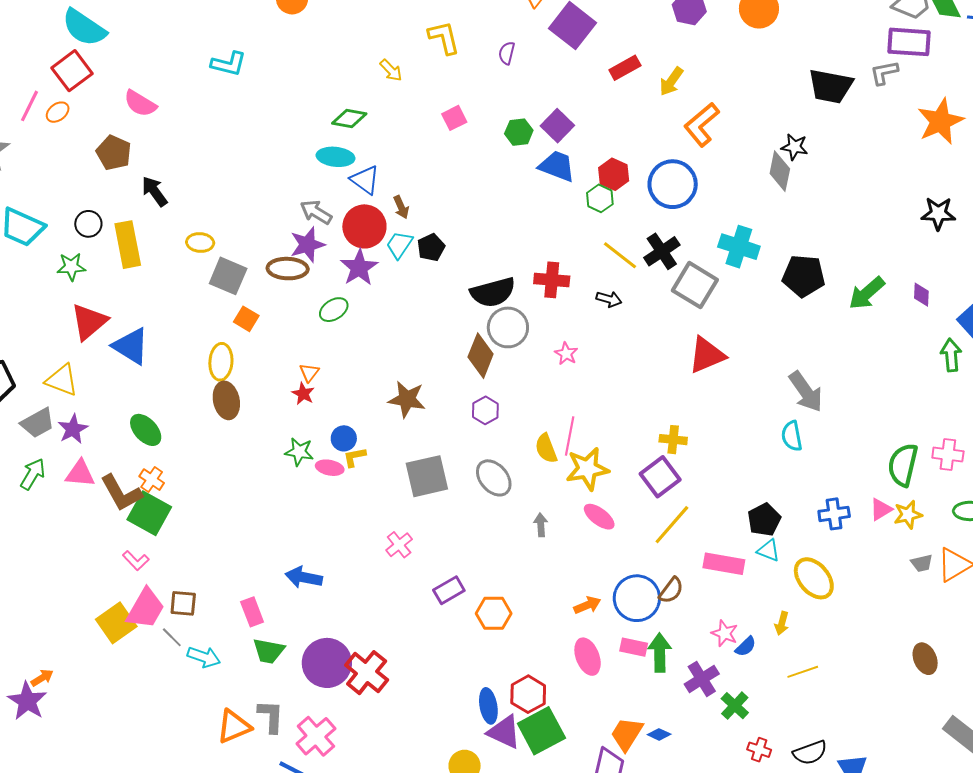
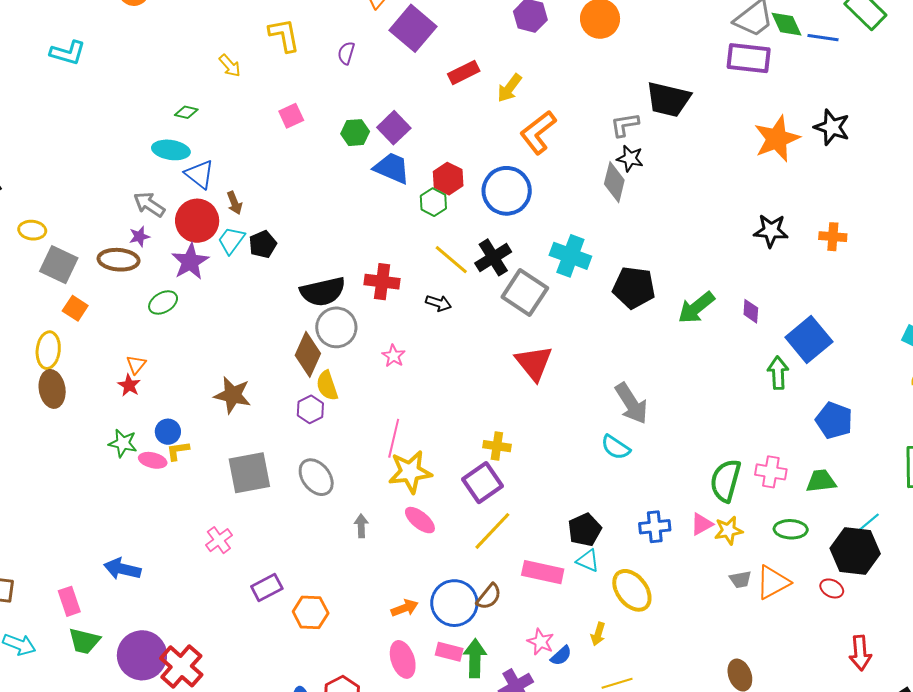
gray L-shape: (884, 73) -> (625, 125), moved
green diamond: (349, 119) -> (186, 112), size x0.7
purple star: (307, 245) -> (139, 237), size x0.6
red triangle: (707, 355) -> (534, 363), turned -48
cyan semicircle: (792, 436) -> (616, 447), turned -48
yellow semicircle: (546, 448) -> (327, 386), moved

